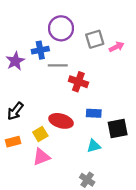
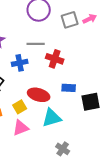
pink arrow: (117, 47) -> (90, 19), moved
blue cross: (40, 50) -> (20, 63), moved
cyan triangle: (94, 146) -> (52, 118), moved, size x1.5

